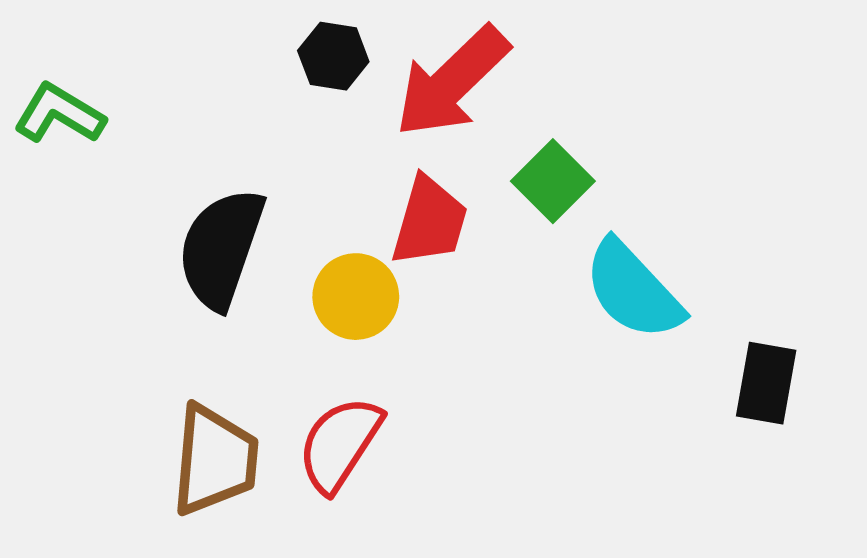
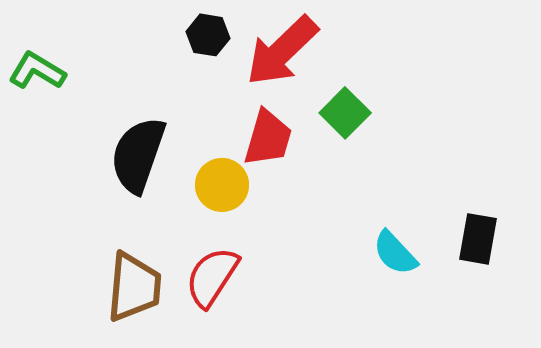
cyan semicircle: (633, 290) -> (395, 253), moved, size x0.7

